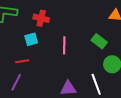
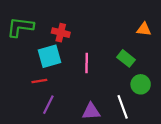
cyan square: (31, 39) -> (49, 56), size x1.5
purple line: (16, 82) -> (48, 105), moved

